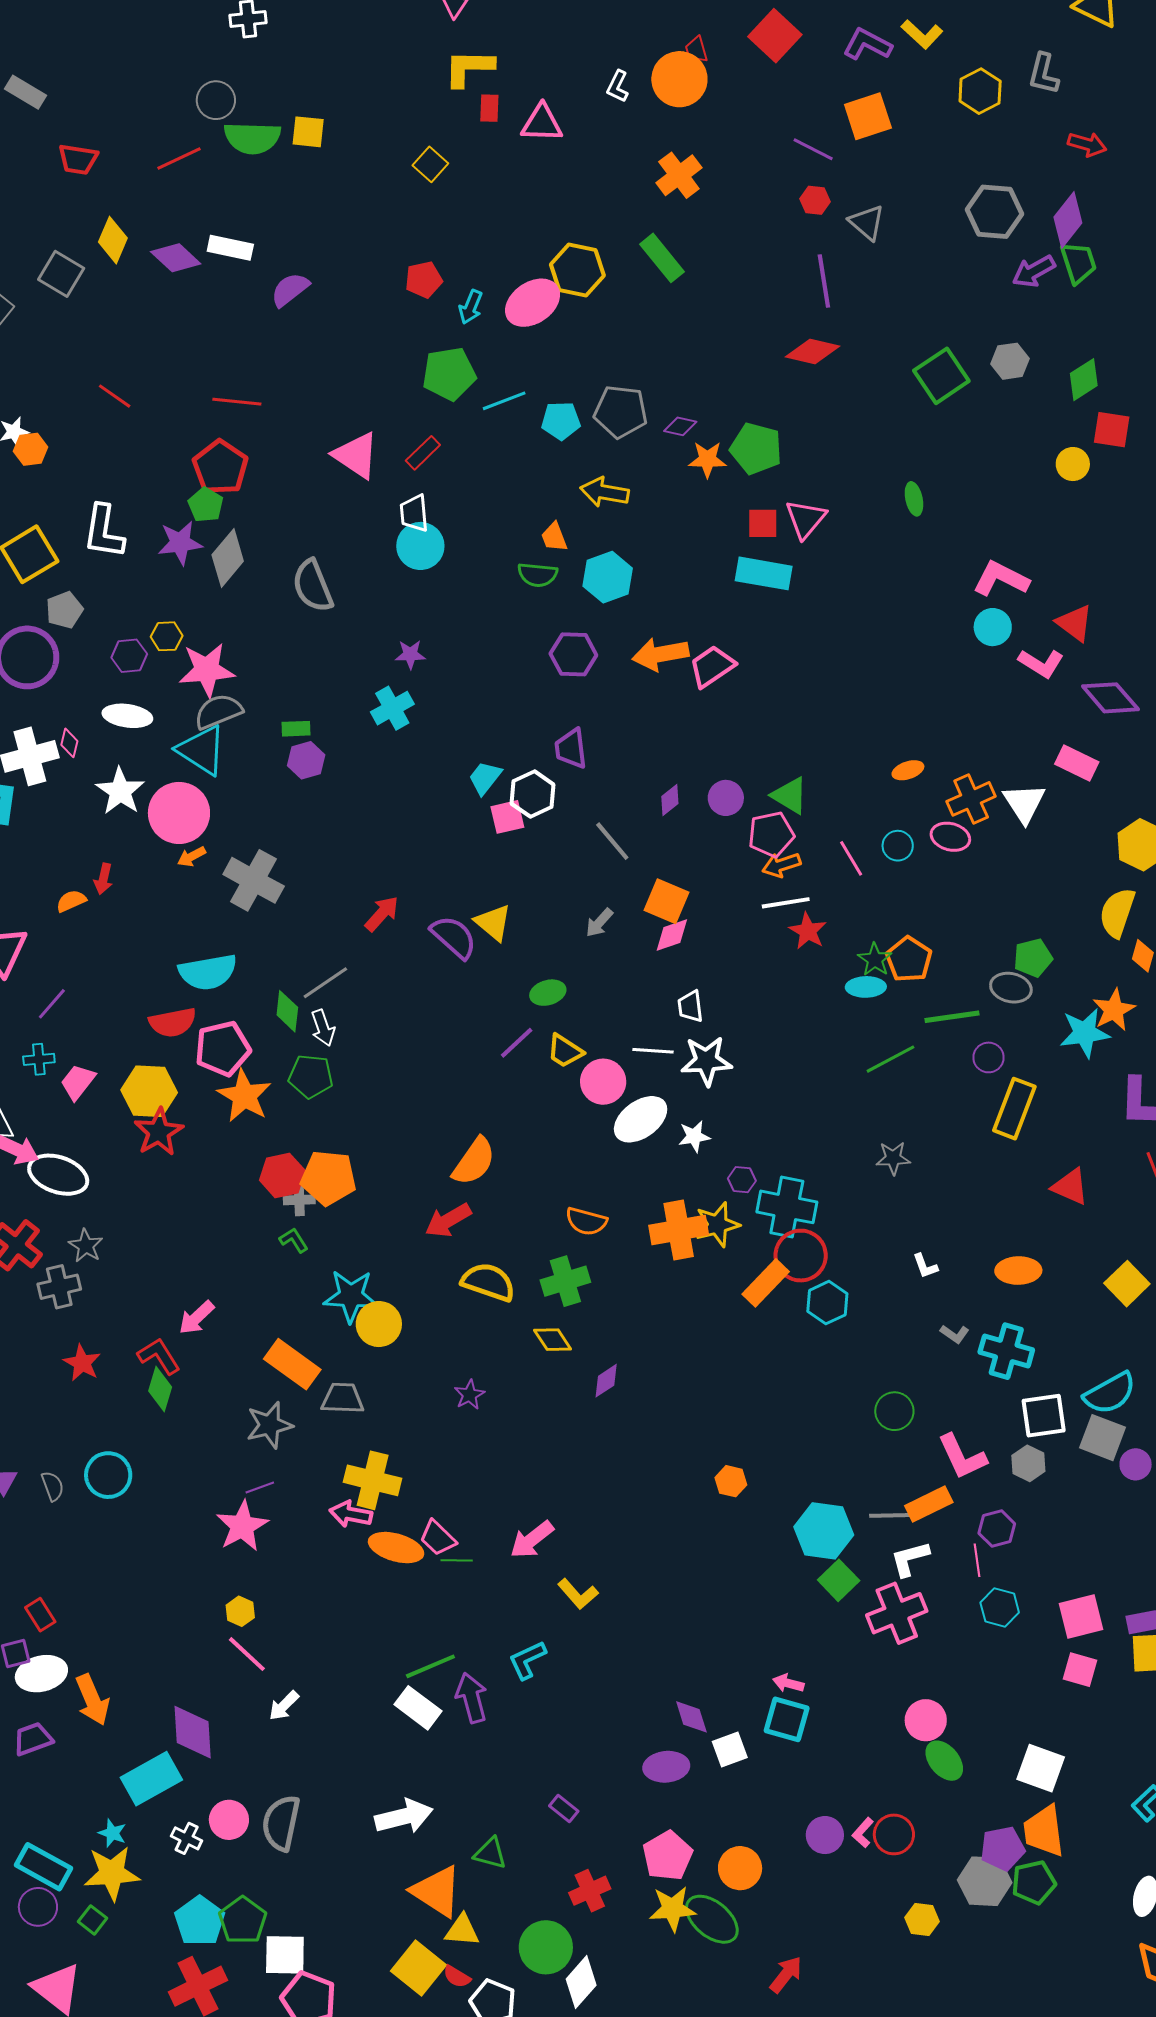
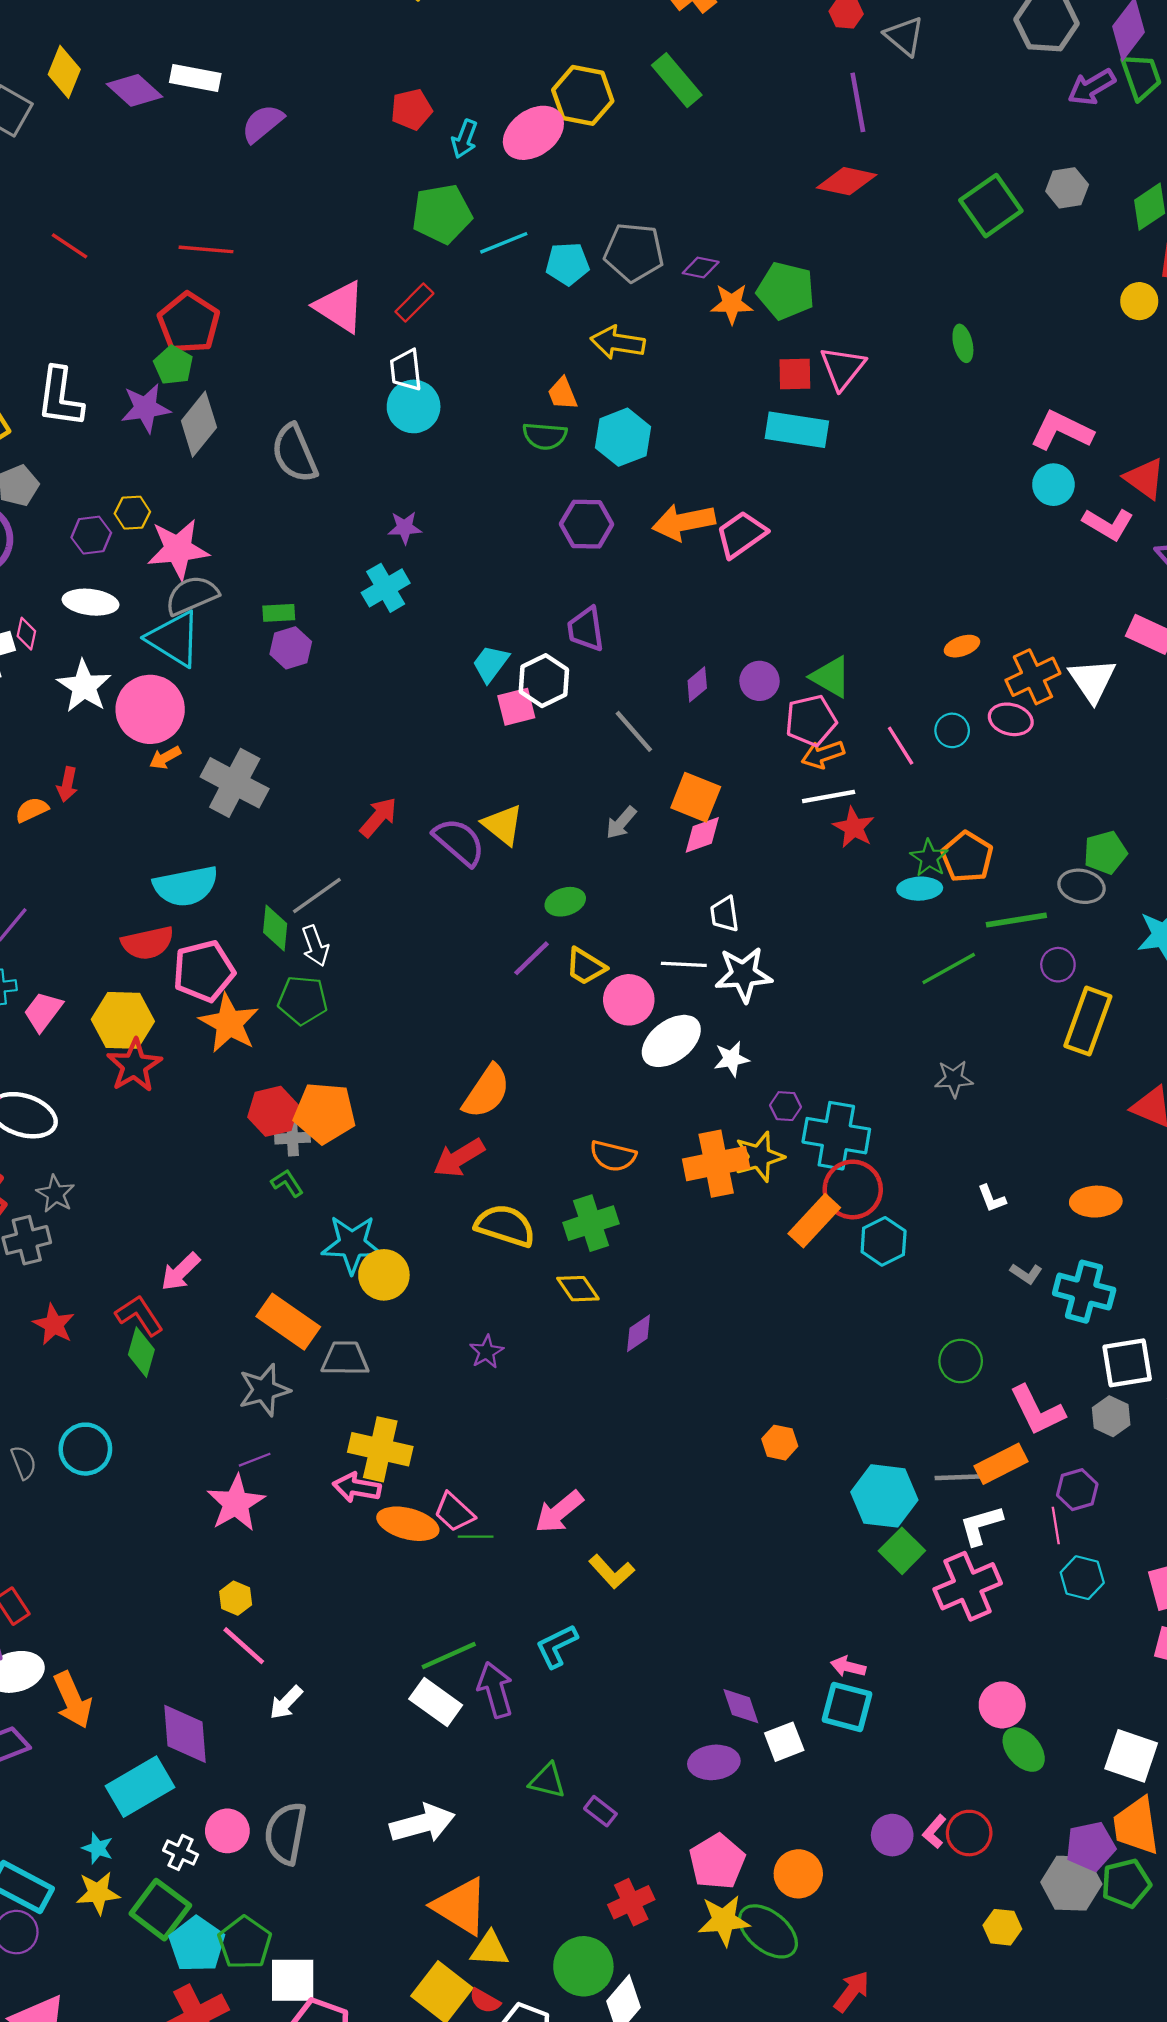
green triangle: (490, 1853) -> (547, 1781), moved
yellow star: (112, 1873) -> (98, 1893), size x0.7
green square: (93, 1920) -> (160, 1910), moved, size x1.8

